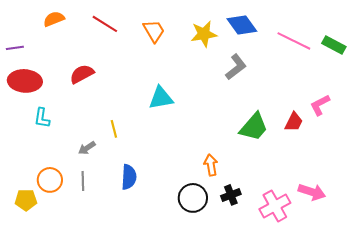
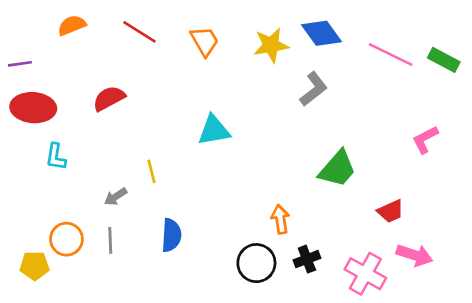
red trapezoid: (294, 122) -> (391, 211), moved, turned 40
pink cross: (275, 206) -> (365, 274), turned -32

